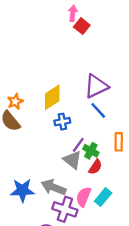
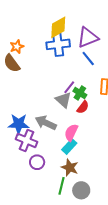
yellow diamond: (52, 97) -> (58, 27), moved
blue cross: (62, 122) -> (58, 44), moved, size x1.6
cyan rectangle: (103, 197) -> (69, 146), moved
purple cross: (65, 209) -> (27, 140), moved

